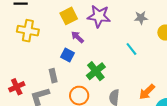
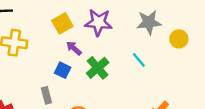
gray star: (141, 18) -> (149, 22), size x1.5
green cross: (96, 71) -> (98, 68), moved

